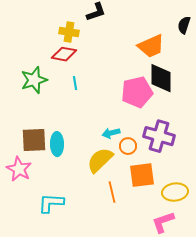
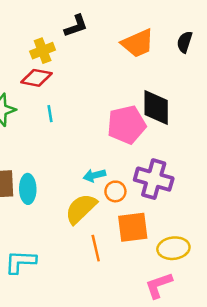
yellow cross: (69, 32) -> (43, 51), turned -30
orange trapezoid: (151, 46) -> (138, 43), moved

